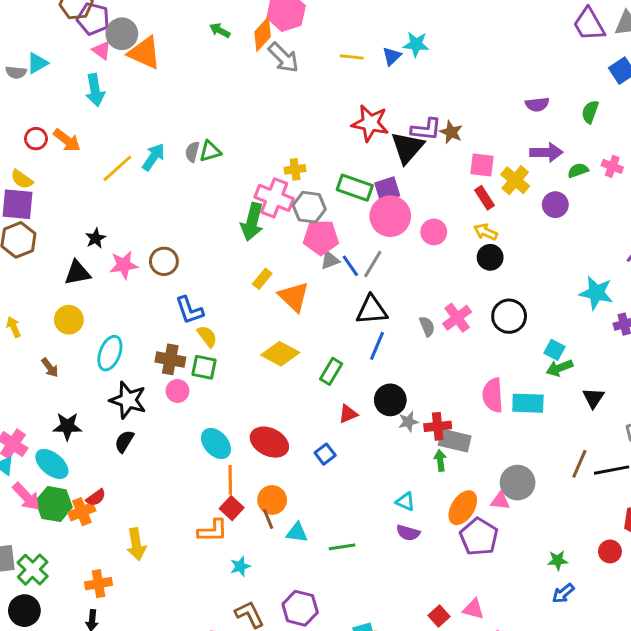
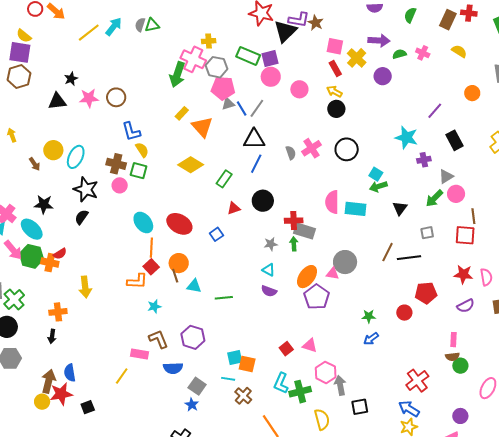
pink circle: (390, 216) -> (271, 77), size x0.7
yellow circle: (69, 320) -> (53, 150), moved
gray star: (408, 422) -> (271, 244), moved
orange cross: (82, 512) -> (50, 263), turned 30

